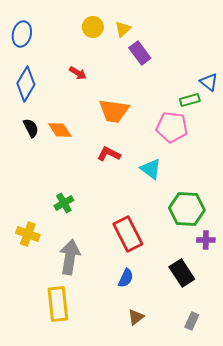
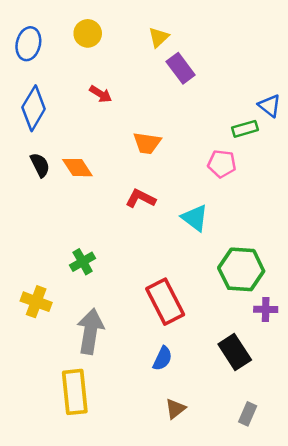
yellow circle: (93, 27) -> (88, 33), moved
orange trapezoid: (114, 111) -> (147, 143), size x0.7
pink pentagon: (172, 127) -> (222, 164), size x0.7

